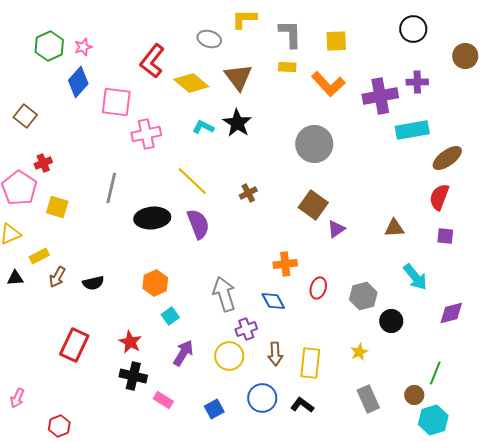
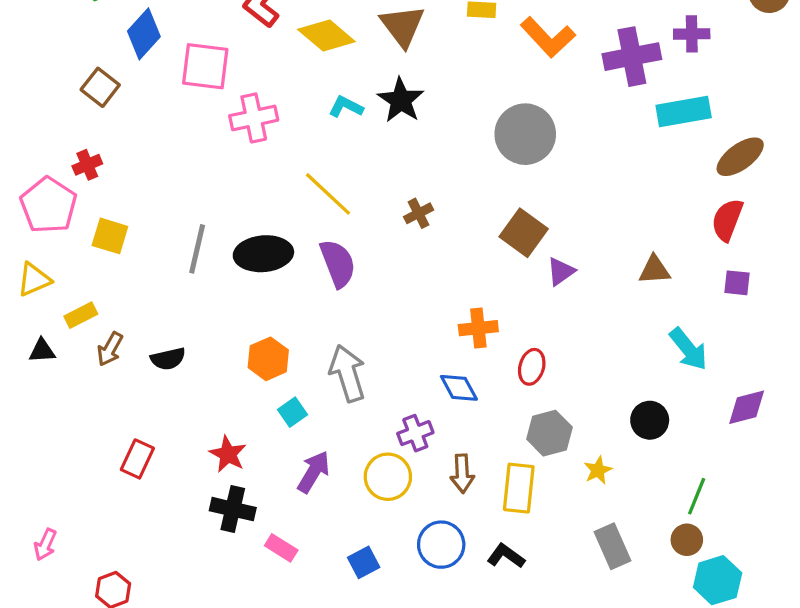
brown square: (25, 116) -> (100, 87), moved
gray line: (111, 188) -> (197, 249), moved
gray arrow: (224, 294) -> (347, 373), moved
gray hexagon: (363, 296) -> (549, 433), moved
red rectangle: (74, 345) -> (137, 459), size x0.7
green line: (435, 373) -> (697, 496), moved

